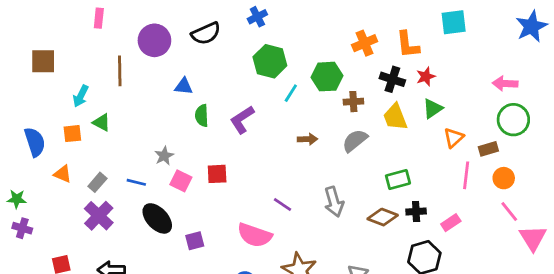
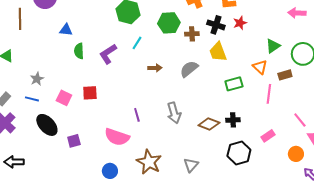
pink arrow: (505, 83) -> (297, 13), moved
cyan line: (291, 93) -> (137, 43), moved
brown cross: (353, 102) -> (192, 34), moved
green triangle: (433, 109) -> (273, 46), moved
orange triangle: (454, 138) -> (260, 67), turned -35
gray star: (164, 156) -> (37, 79), moved
orange circle: (504, 178) -> (296, 154), moved
green rectangle: (398, 179) -> (234, 84), moved
purple line: (282, 205) -> (137, 115), turned 40
pink rectangle: (451, 223) -> (268, 136), moved

